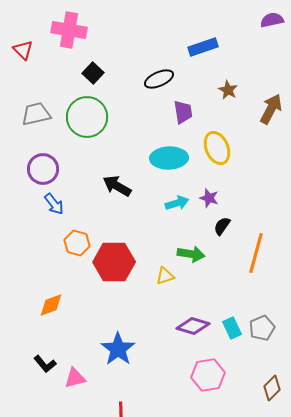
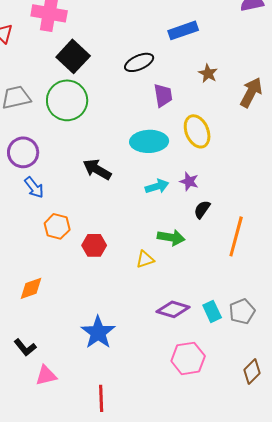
black square: (93, 73) -> (73, 56), size x1.5
red hexagon: (114, 262) -> (94, 245), size x0.6
pink triangle: (75, 378) -> (46, 375), moved

